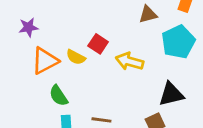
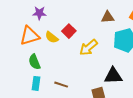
purple star: (28, 27) -> (39, 13), moved
yellow arrow: (129, 61) -> (89, 47), turned -66

